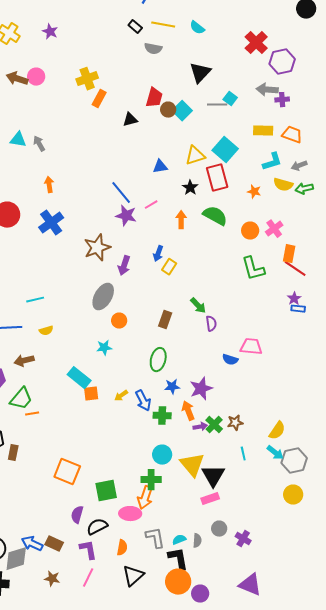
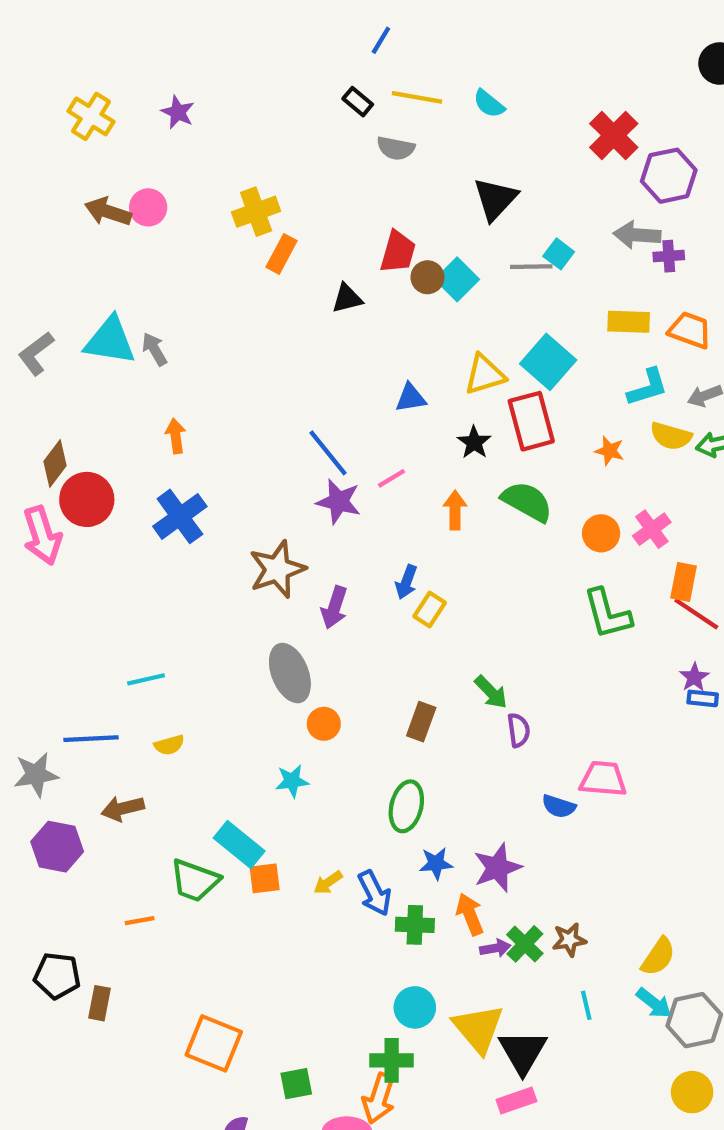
cyan triangle: (18, 140) -> (110, 341), size x1.5
gray ellipse: (103, 297) -> (290, 673), turned -52
green trapezoid: (21, 399) -> (195, 880), moved, turned 70
green square: (106, 491) -> (296, 1084), size x0.7

